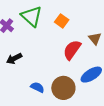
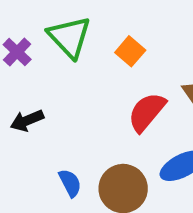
blue semicircle: (37, 87) -> (70, 183), turned 32

